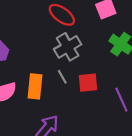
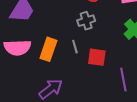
gray cross: (68, 47) -> (86, 21), size x0.7

